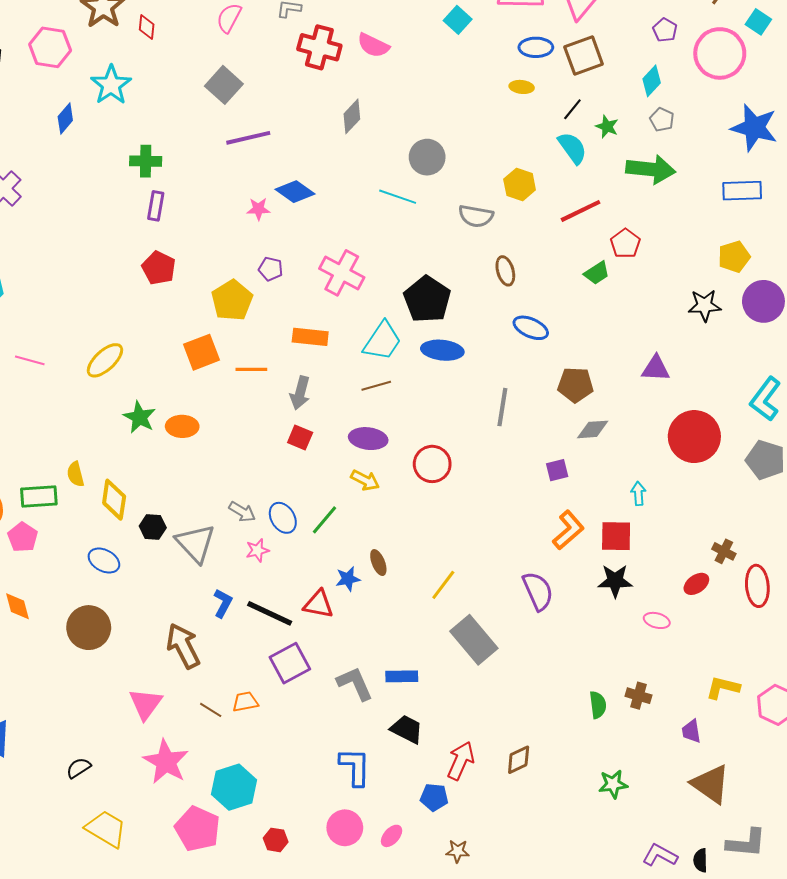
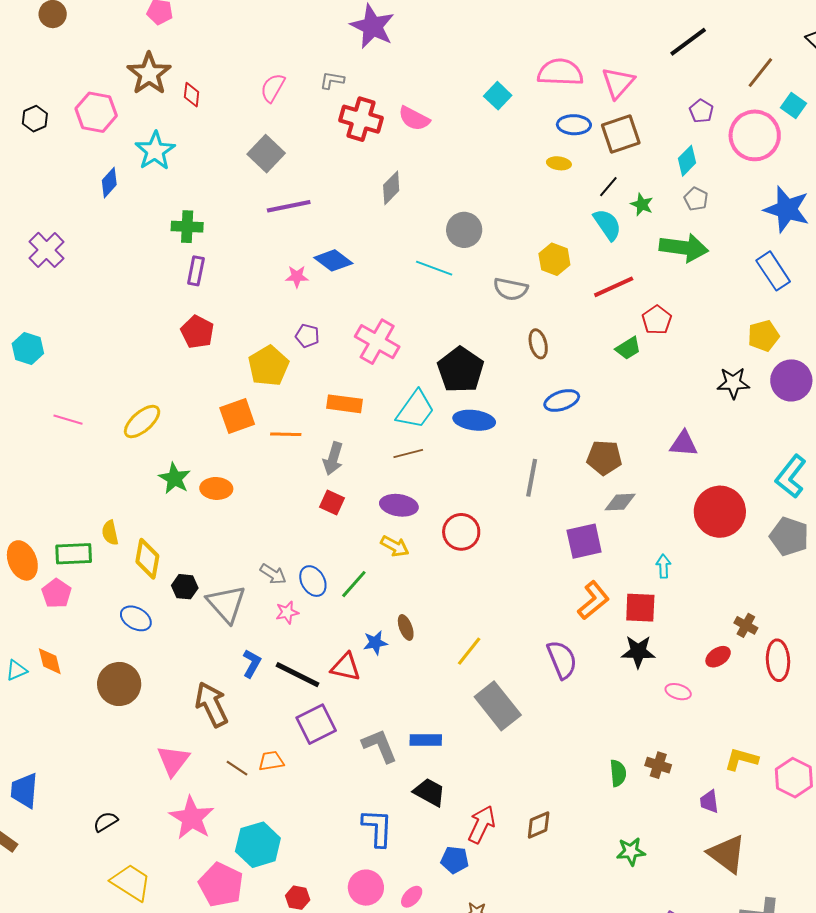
blue rectangle: (742, 191) -> (773, 271), turned 57
blue ellipse: (531, 328) -> (562, 400), turned -44
purple square: (557, 470) -> (584, 541), size x1.6

